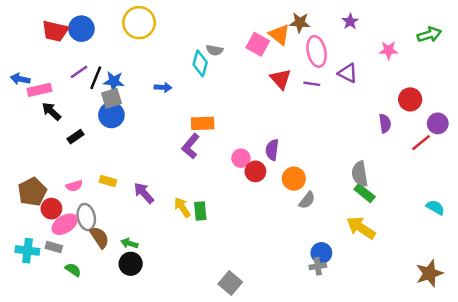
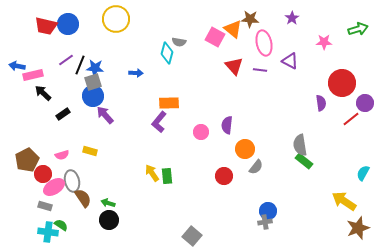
red circle: (410, 99) -> (342, 83), size x1.4
red circle: (255, 171) -> (224, 176), moved
purple arrow: (144, 193) -> (105, 115), moved
cyan semicircle: (435, 207) -> (363, 173), turned -91
yellow arrow: (361, 228) -> (344, 201), moved
cyan cross: (27, 251) -> (48, 232), moved

